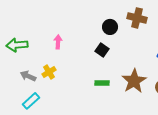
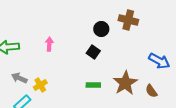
yellow cross: (49, 72) -> (40, 85), moved

